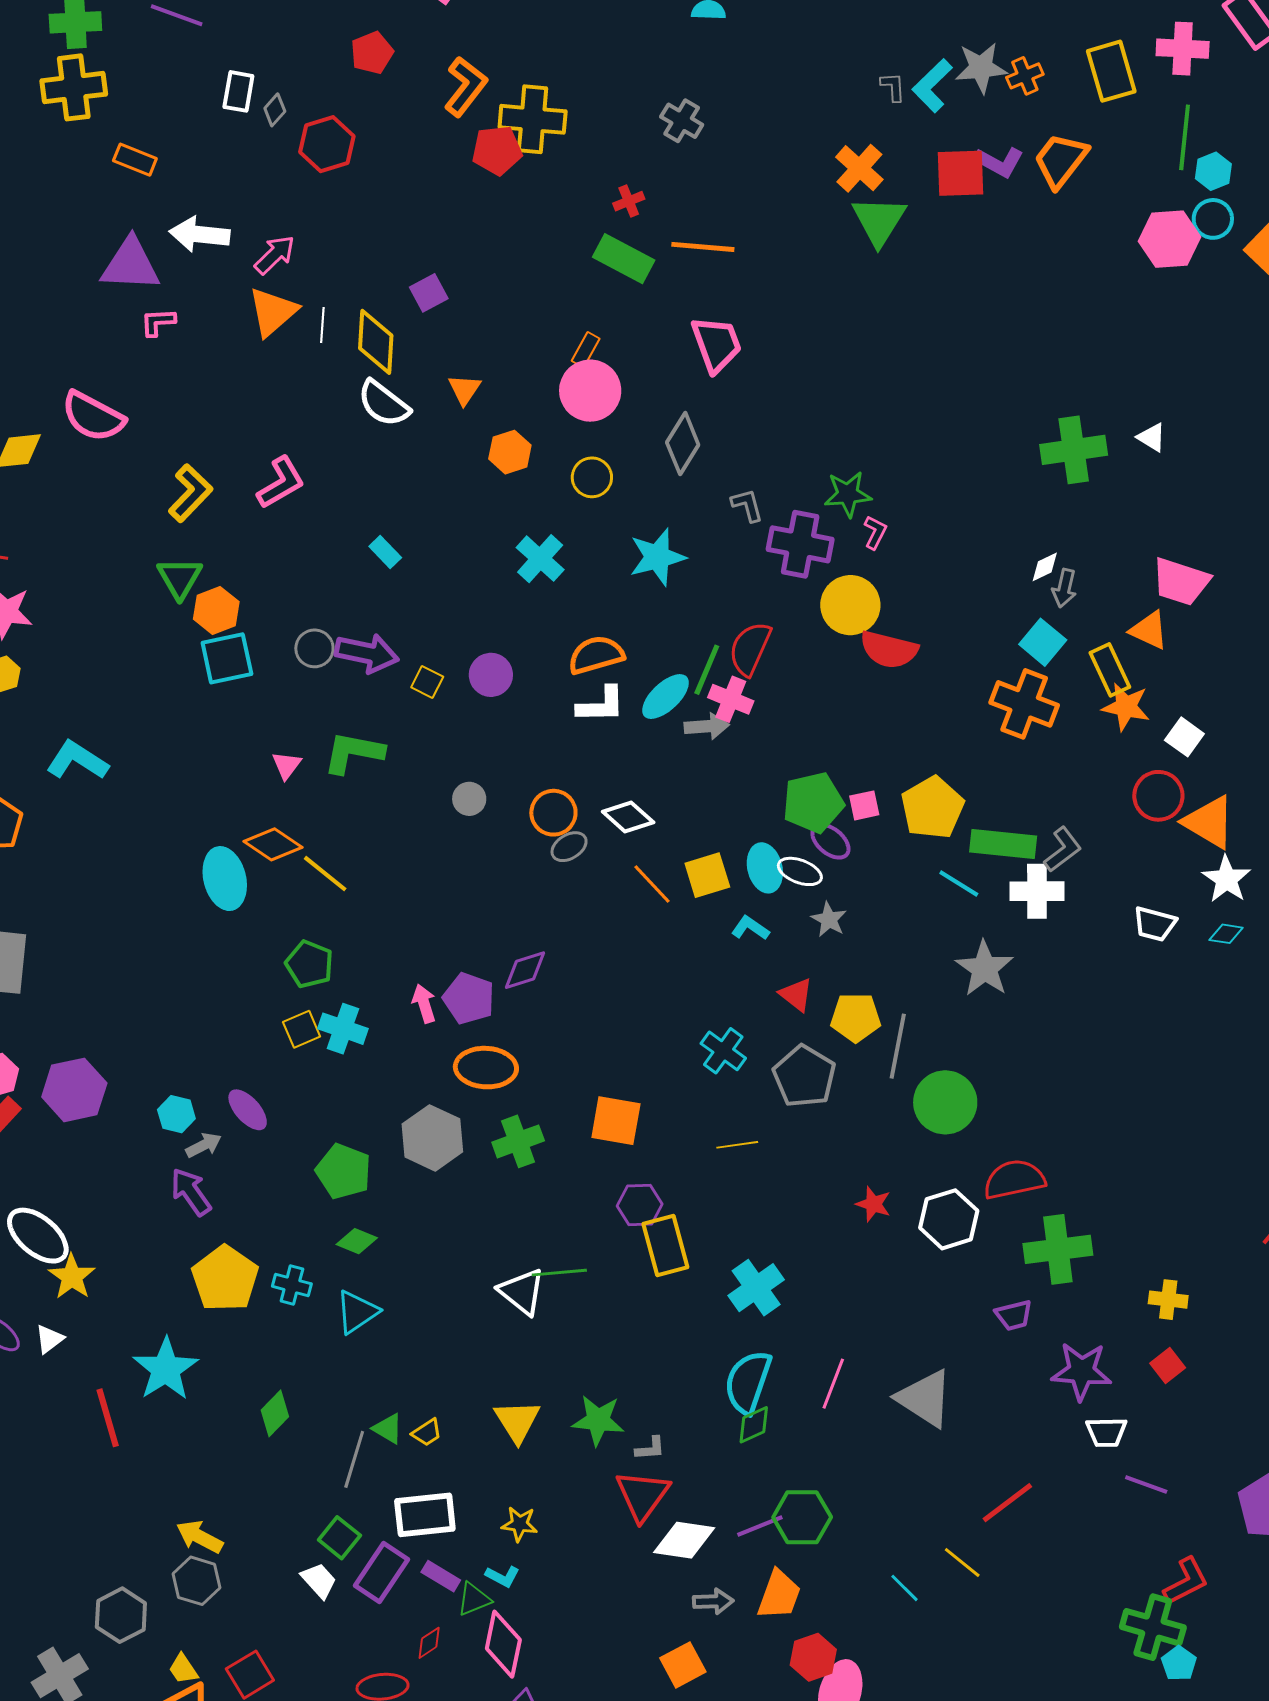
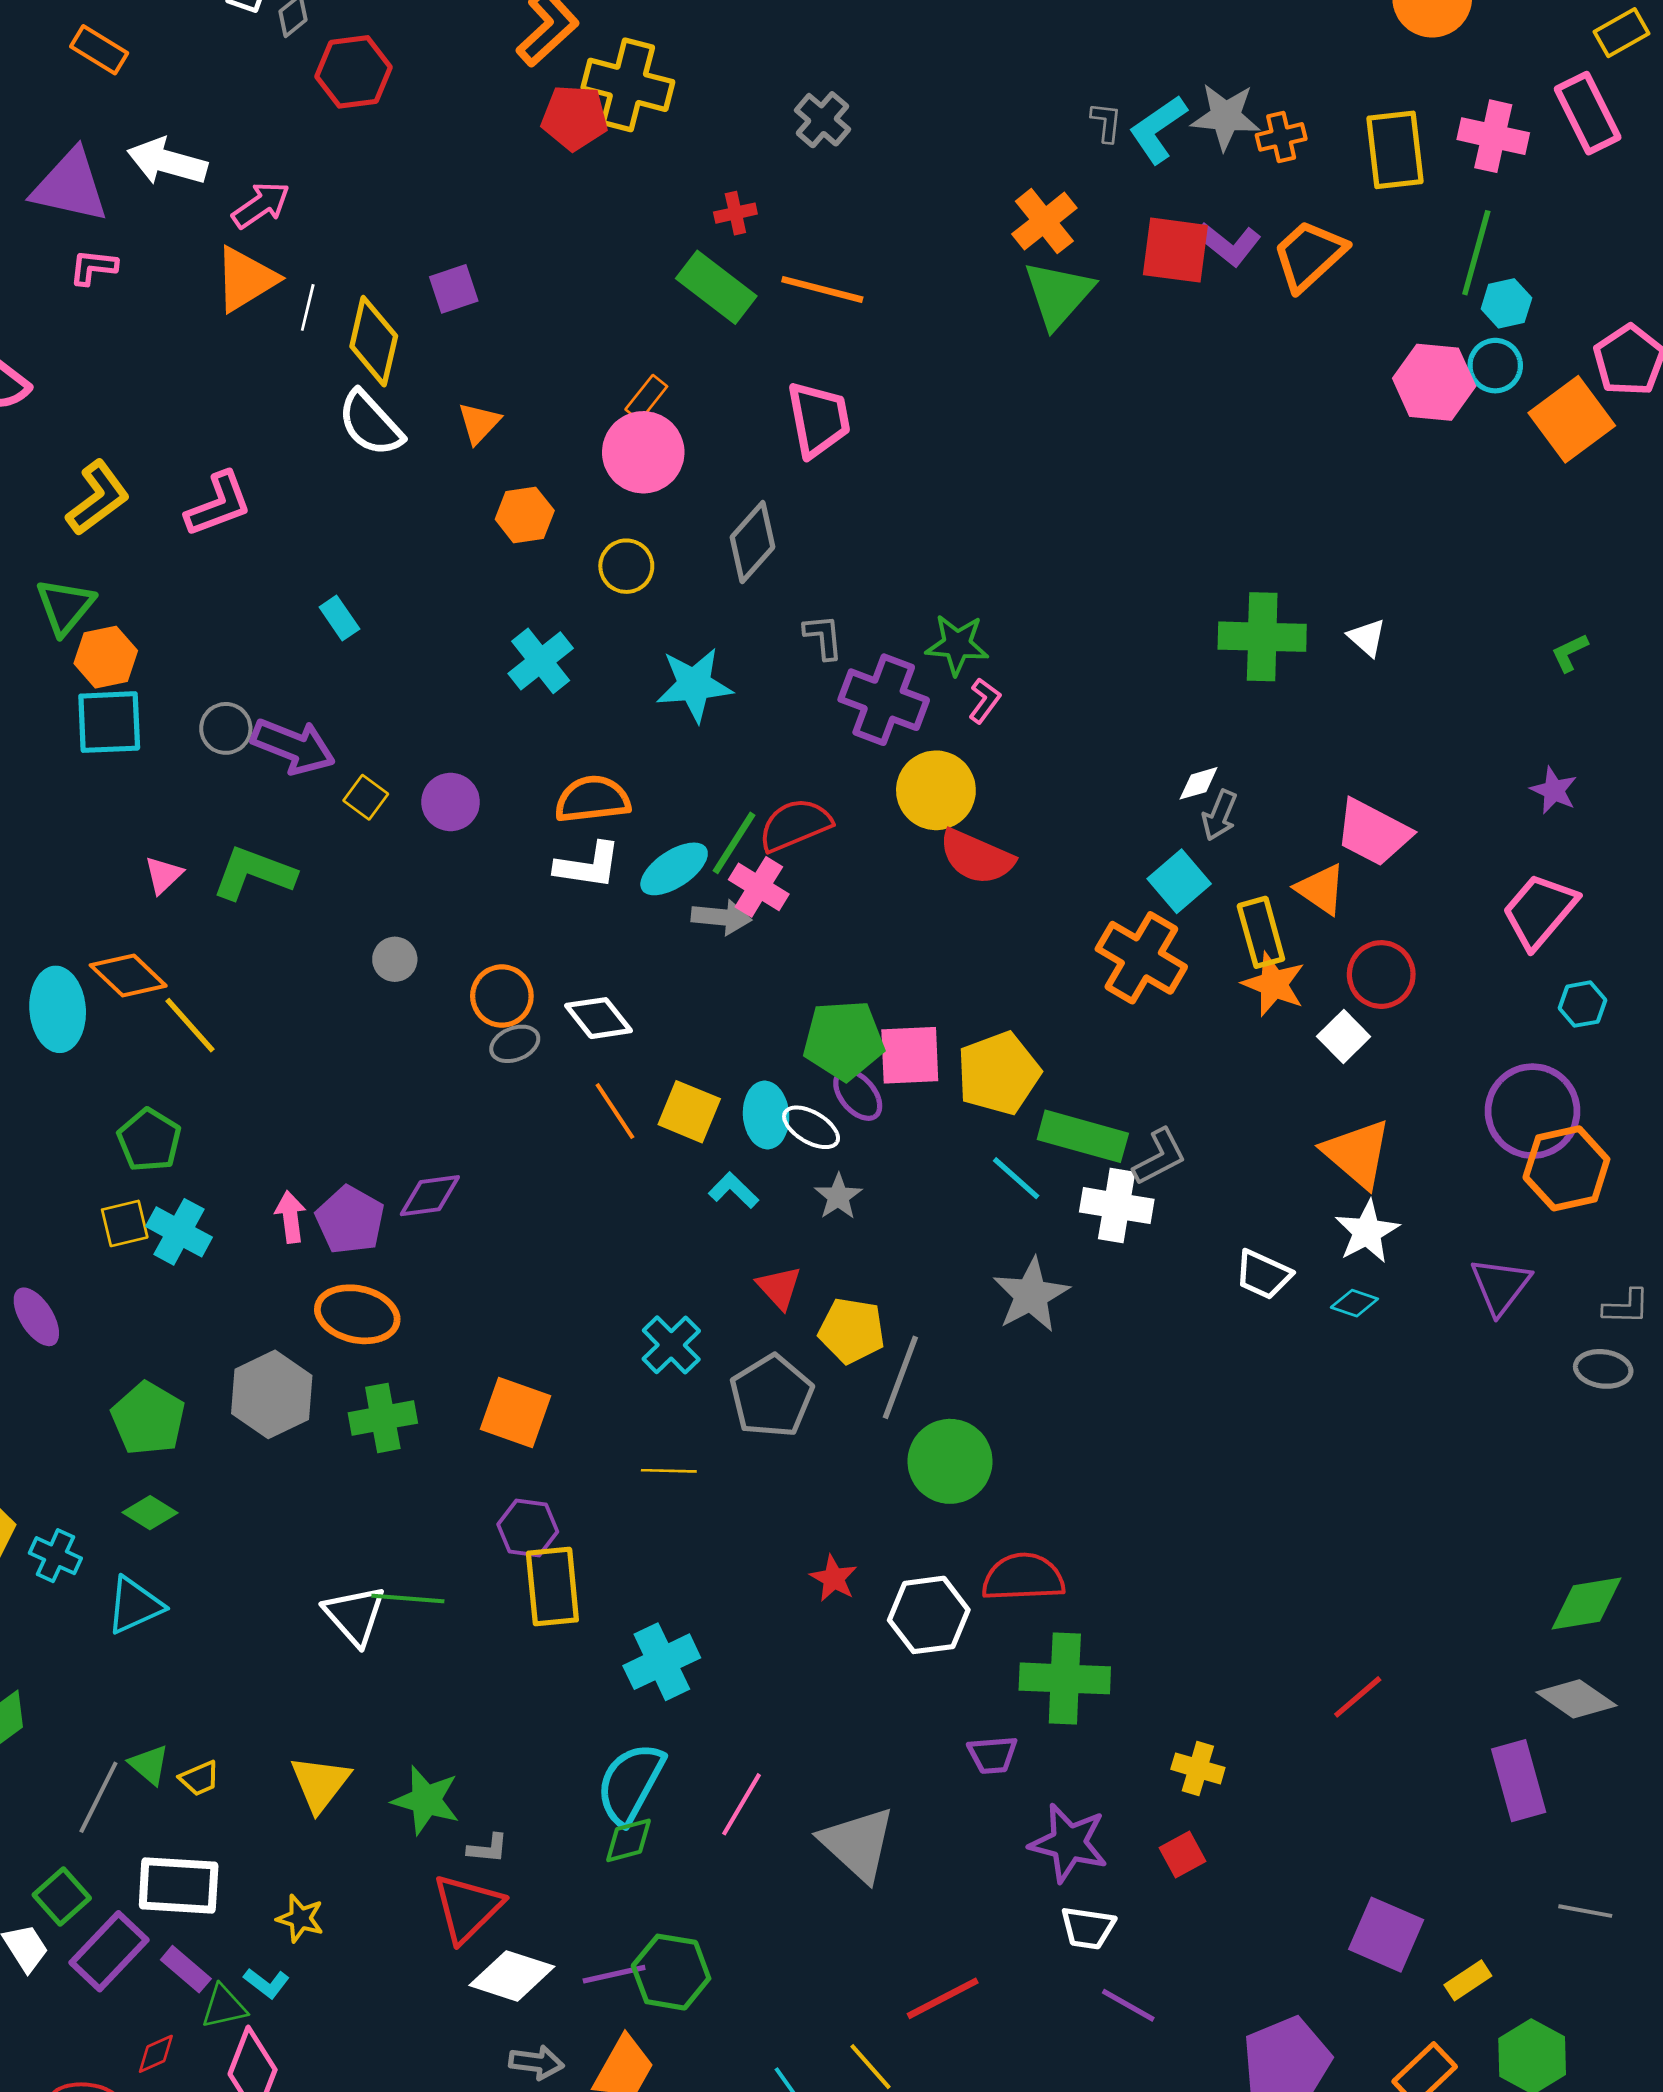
red semicircle: (750, 649) -> (795, 825), turned 34
red circle: (1158, 796) -> (1381, 975), moved
pink square: (864, 805) -> (910, 1055), size x1.6
yellow square: (707, 875) -> (689, 1112), turned 30

